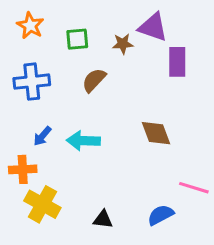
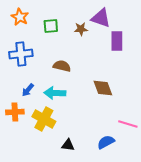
brown semicircle: (94, 80) -> (62, 66), moved, turned 60
yellow cross: (42, 204) -> (44, 119), moved

